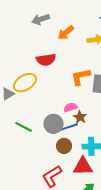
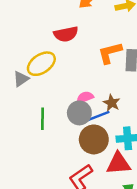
pink semicircle: (70, 107) -> (85, 97), moved
green line: (24, 127) -> (43, 119), turned 66
brown circle: (64, 146) -> (94, 139), size x1.5

